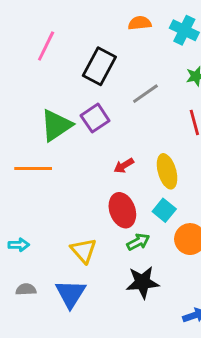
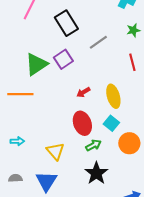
black rectangle: (99, 66) -> (66, 23), turned -60
cyan arrow: (19, 245) -> (17, 141), moved
black star: (143, 282) -> (96, 173), turned -30

